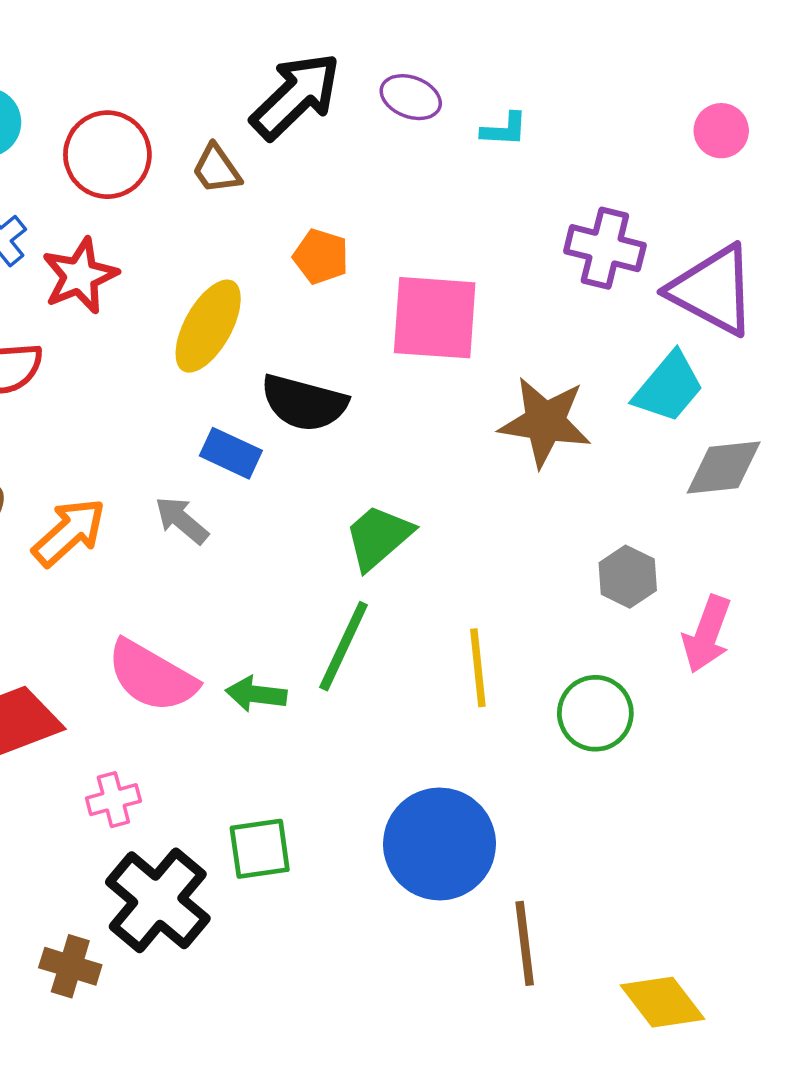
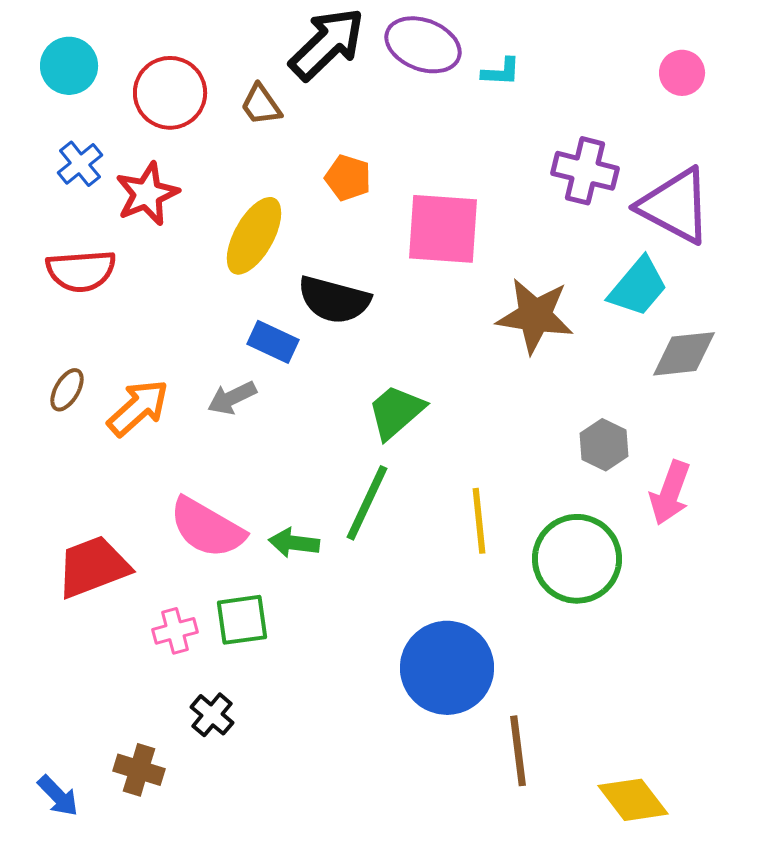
purple ellipse: (411, 97) -> (423, 45), size x1.5
gray arrow: (182, 520) -> (232, 398), turned -66
green circle: (595, 713) -> (577, 559), size x1.4
green square: (260, 849) -> (242, 620), moved
black cross: (158, 900) -> (212, 715), size x0.5

